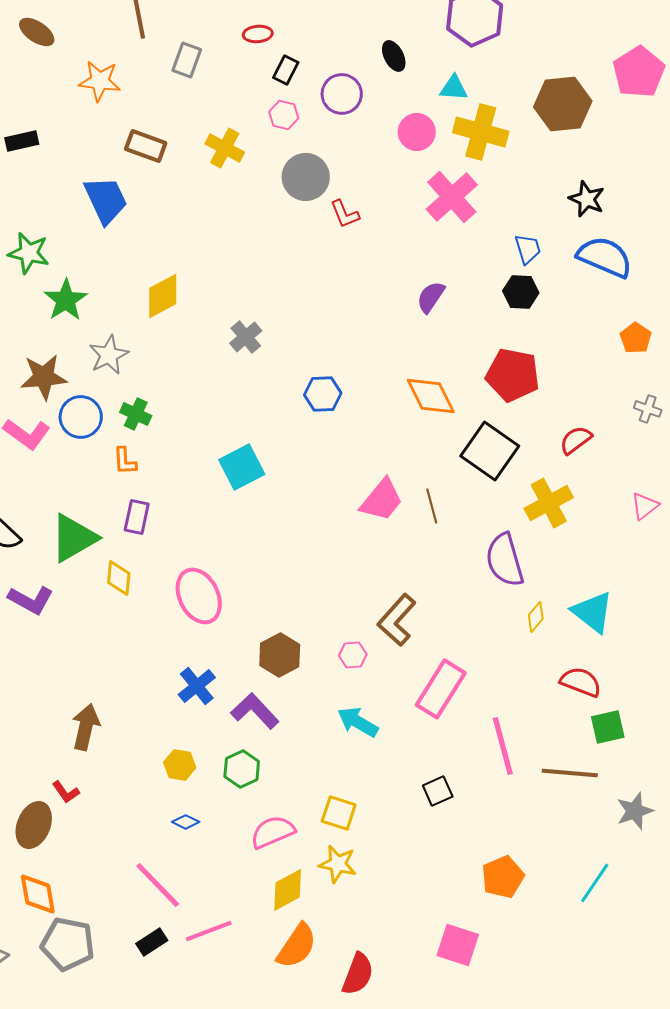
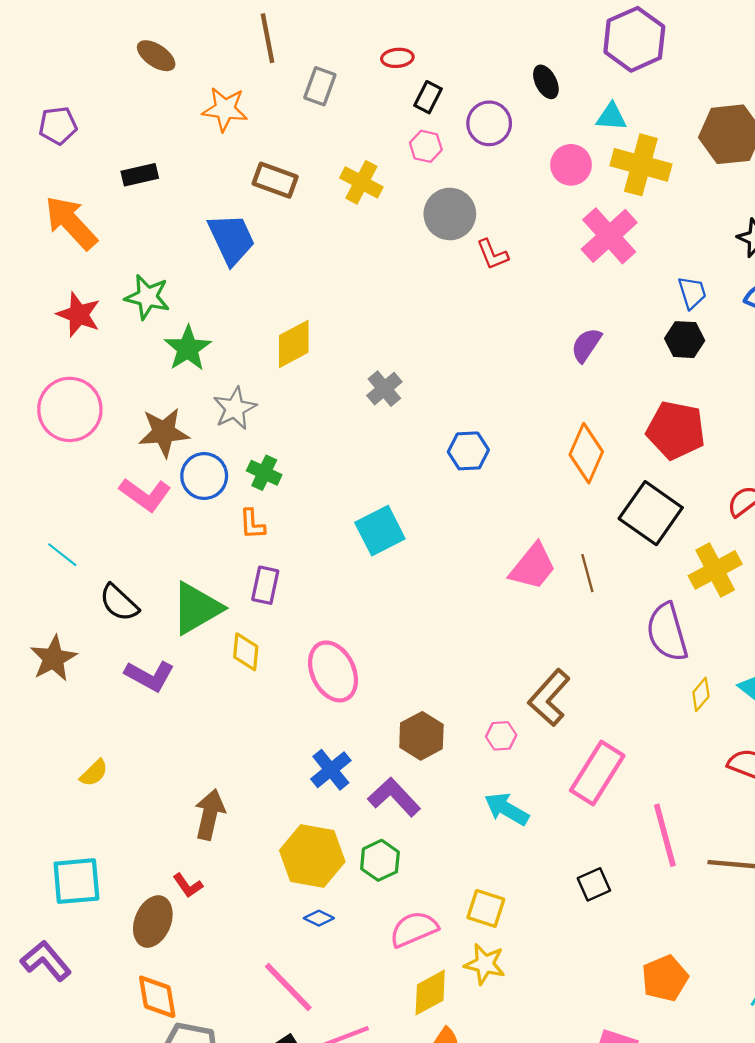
orange diamond: (431, 396) -> (586, 453), turned 50
yellow hexagon: (180, 765) -> (312, 856), size x1.8

